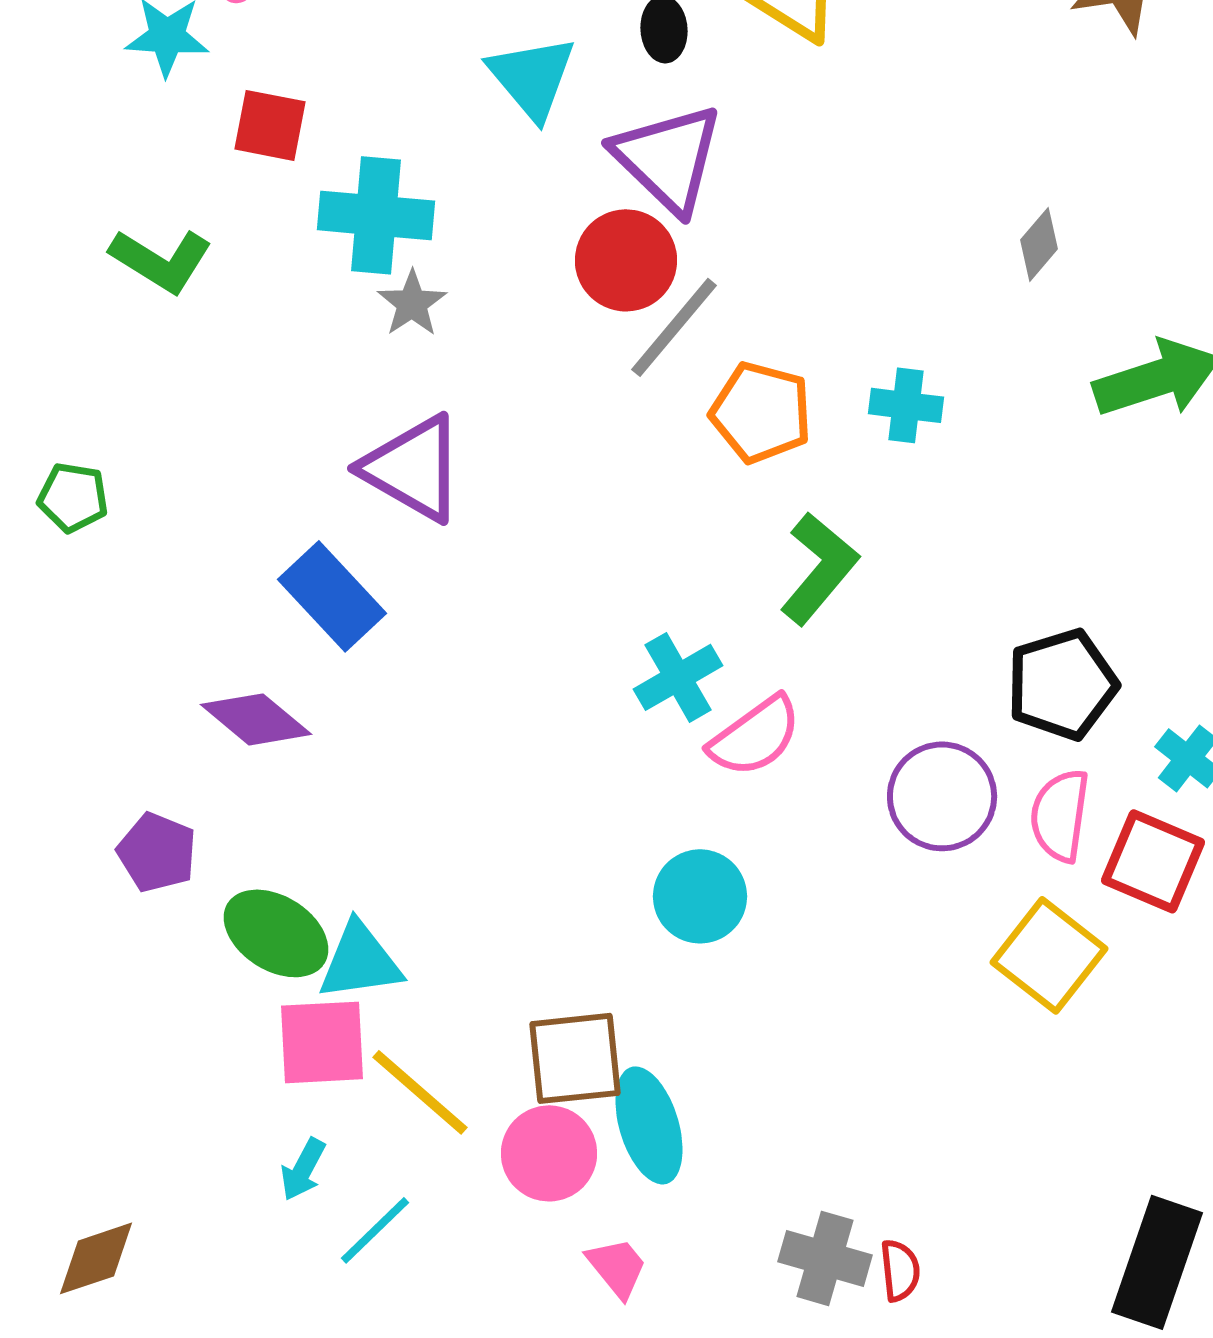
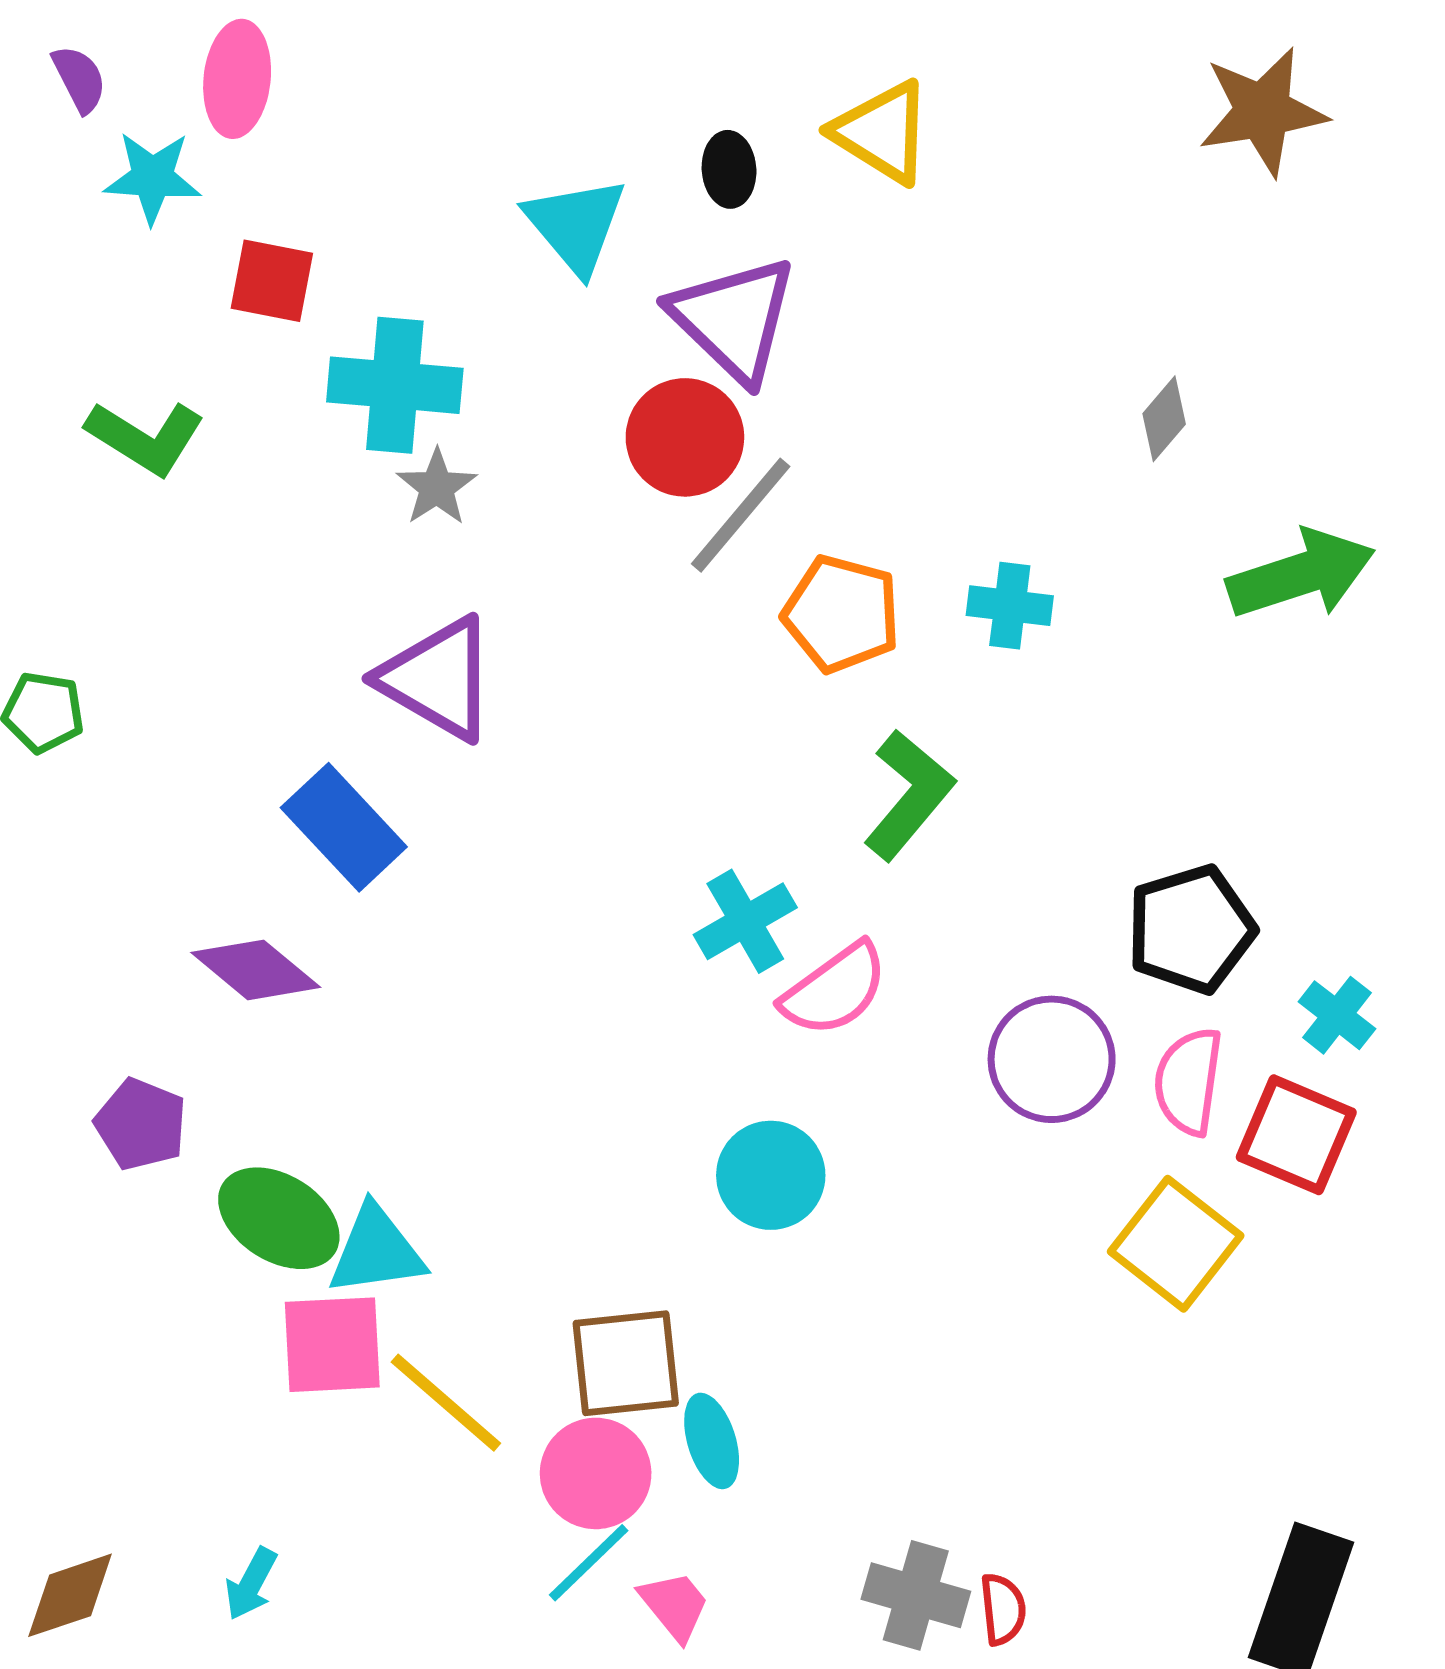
cyan ellipse: (649, 1125) -> (712, 1441), size x0.7
cyan arrow: (303, 1169) -> (251, 1584), moved
cyan line: (375, 1230) -> (589, 1563), moved

